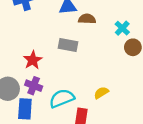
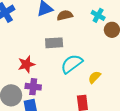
red star: (33, 60) -> (26, 64), turned 30
cyan semicircle: (62, 98) -> (72, 64), moved

